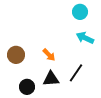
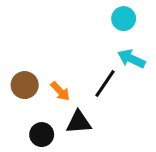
orange arrow: (49, 55) -> (60, 91), moved
black line: (76, 73) -> (105, 84), moved

